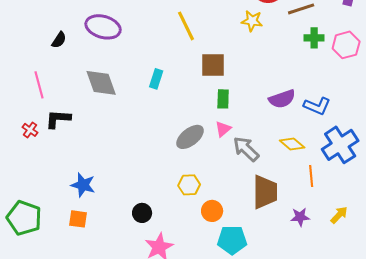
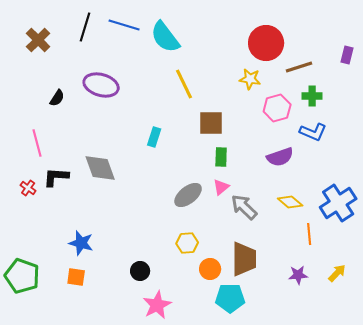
pink hexagon: (346, 45) -> (277, 108), moved
gray diamond: (101, 83) -> (100, 168), moved
blue L-shape: (317, 106) -> (313, 132), moved
brown trapezoid: (265, 192) -> (244, 259), moved

